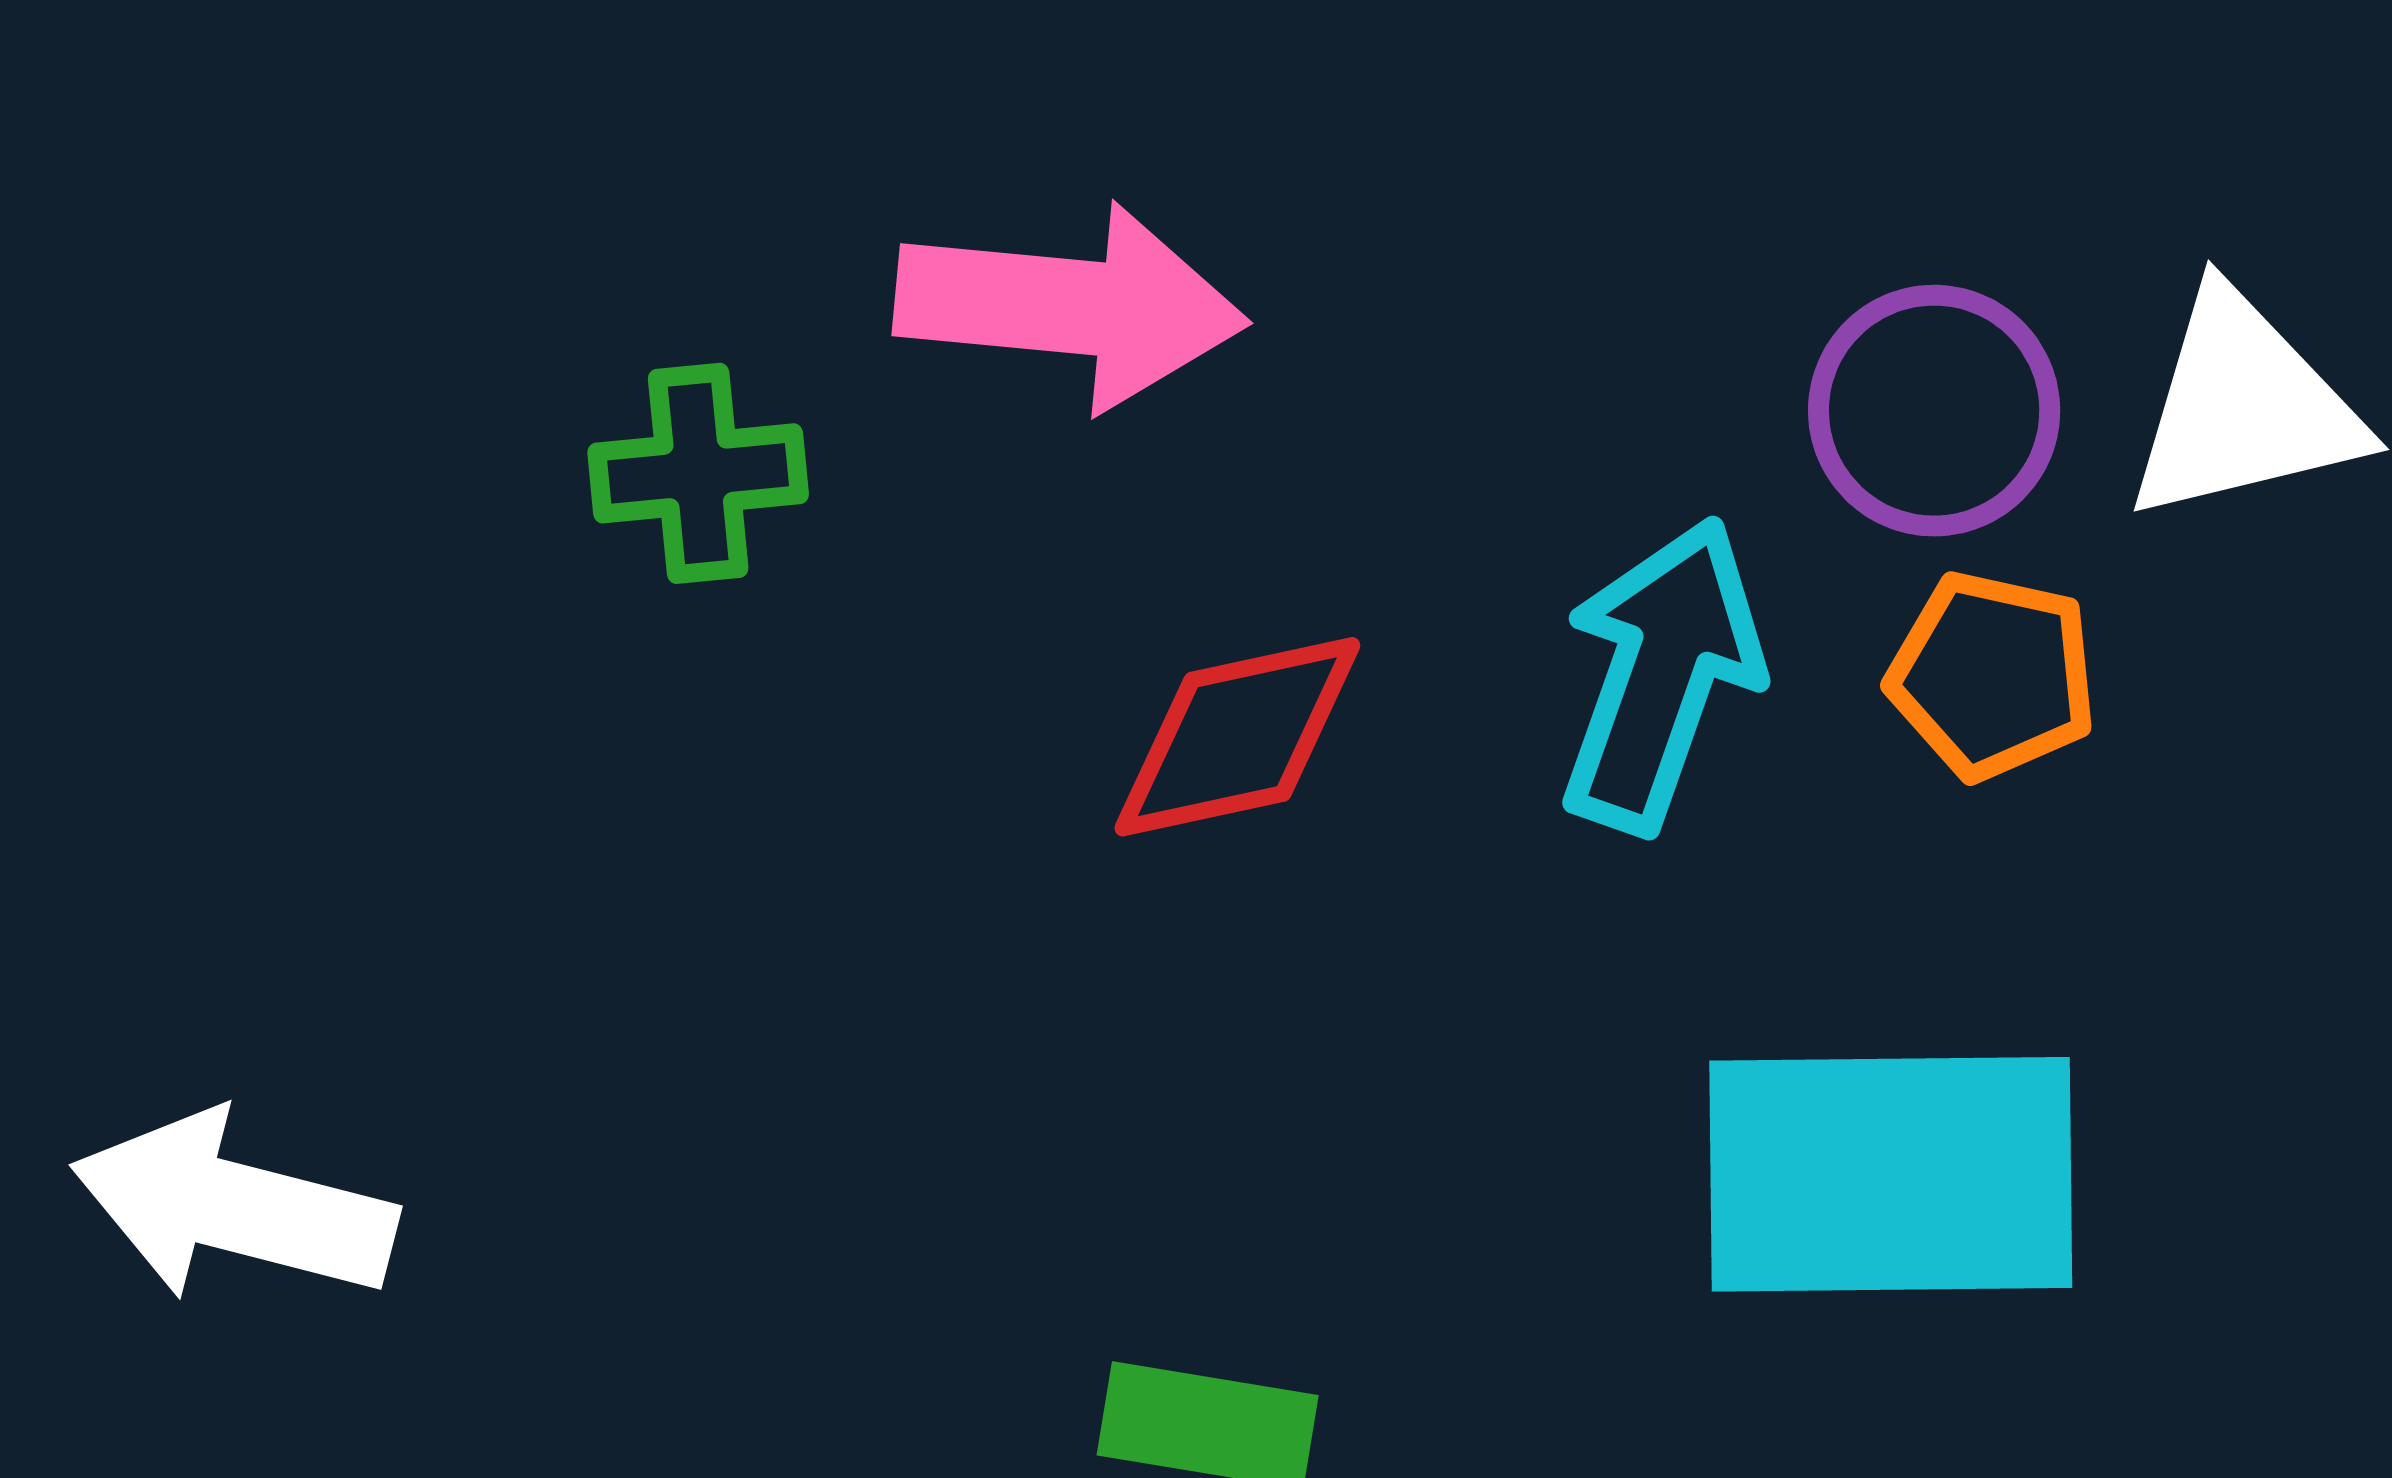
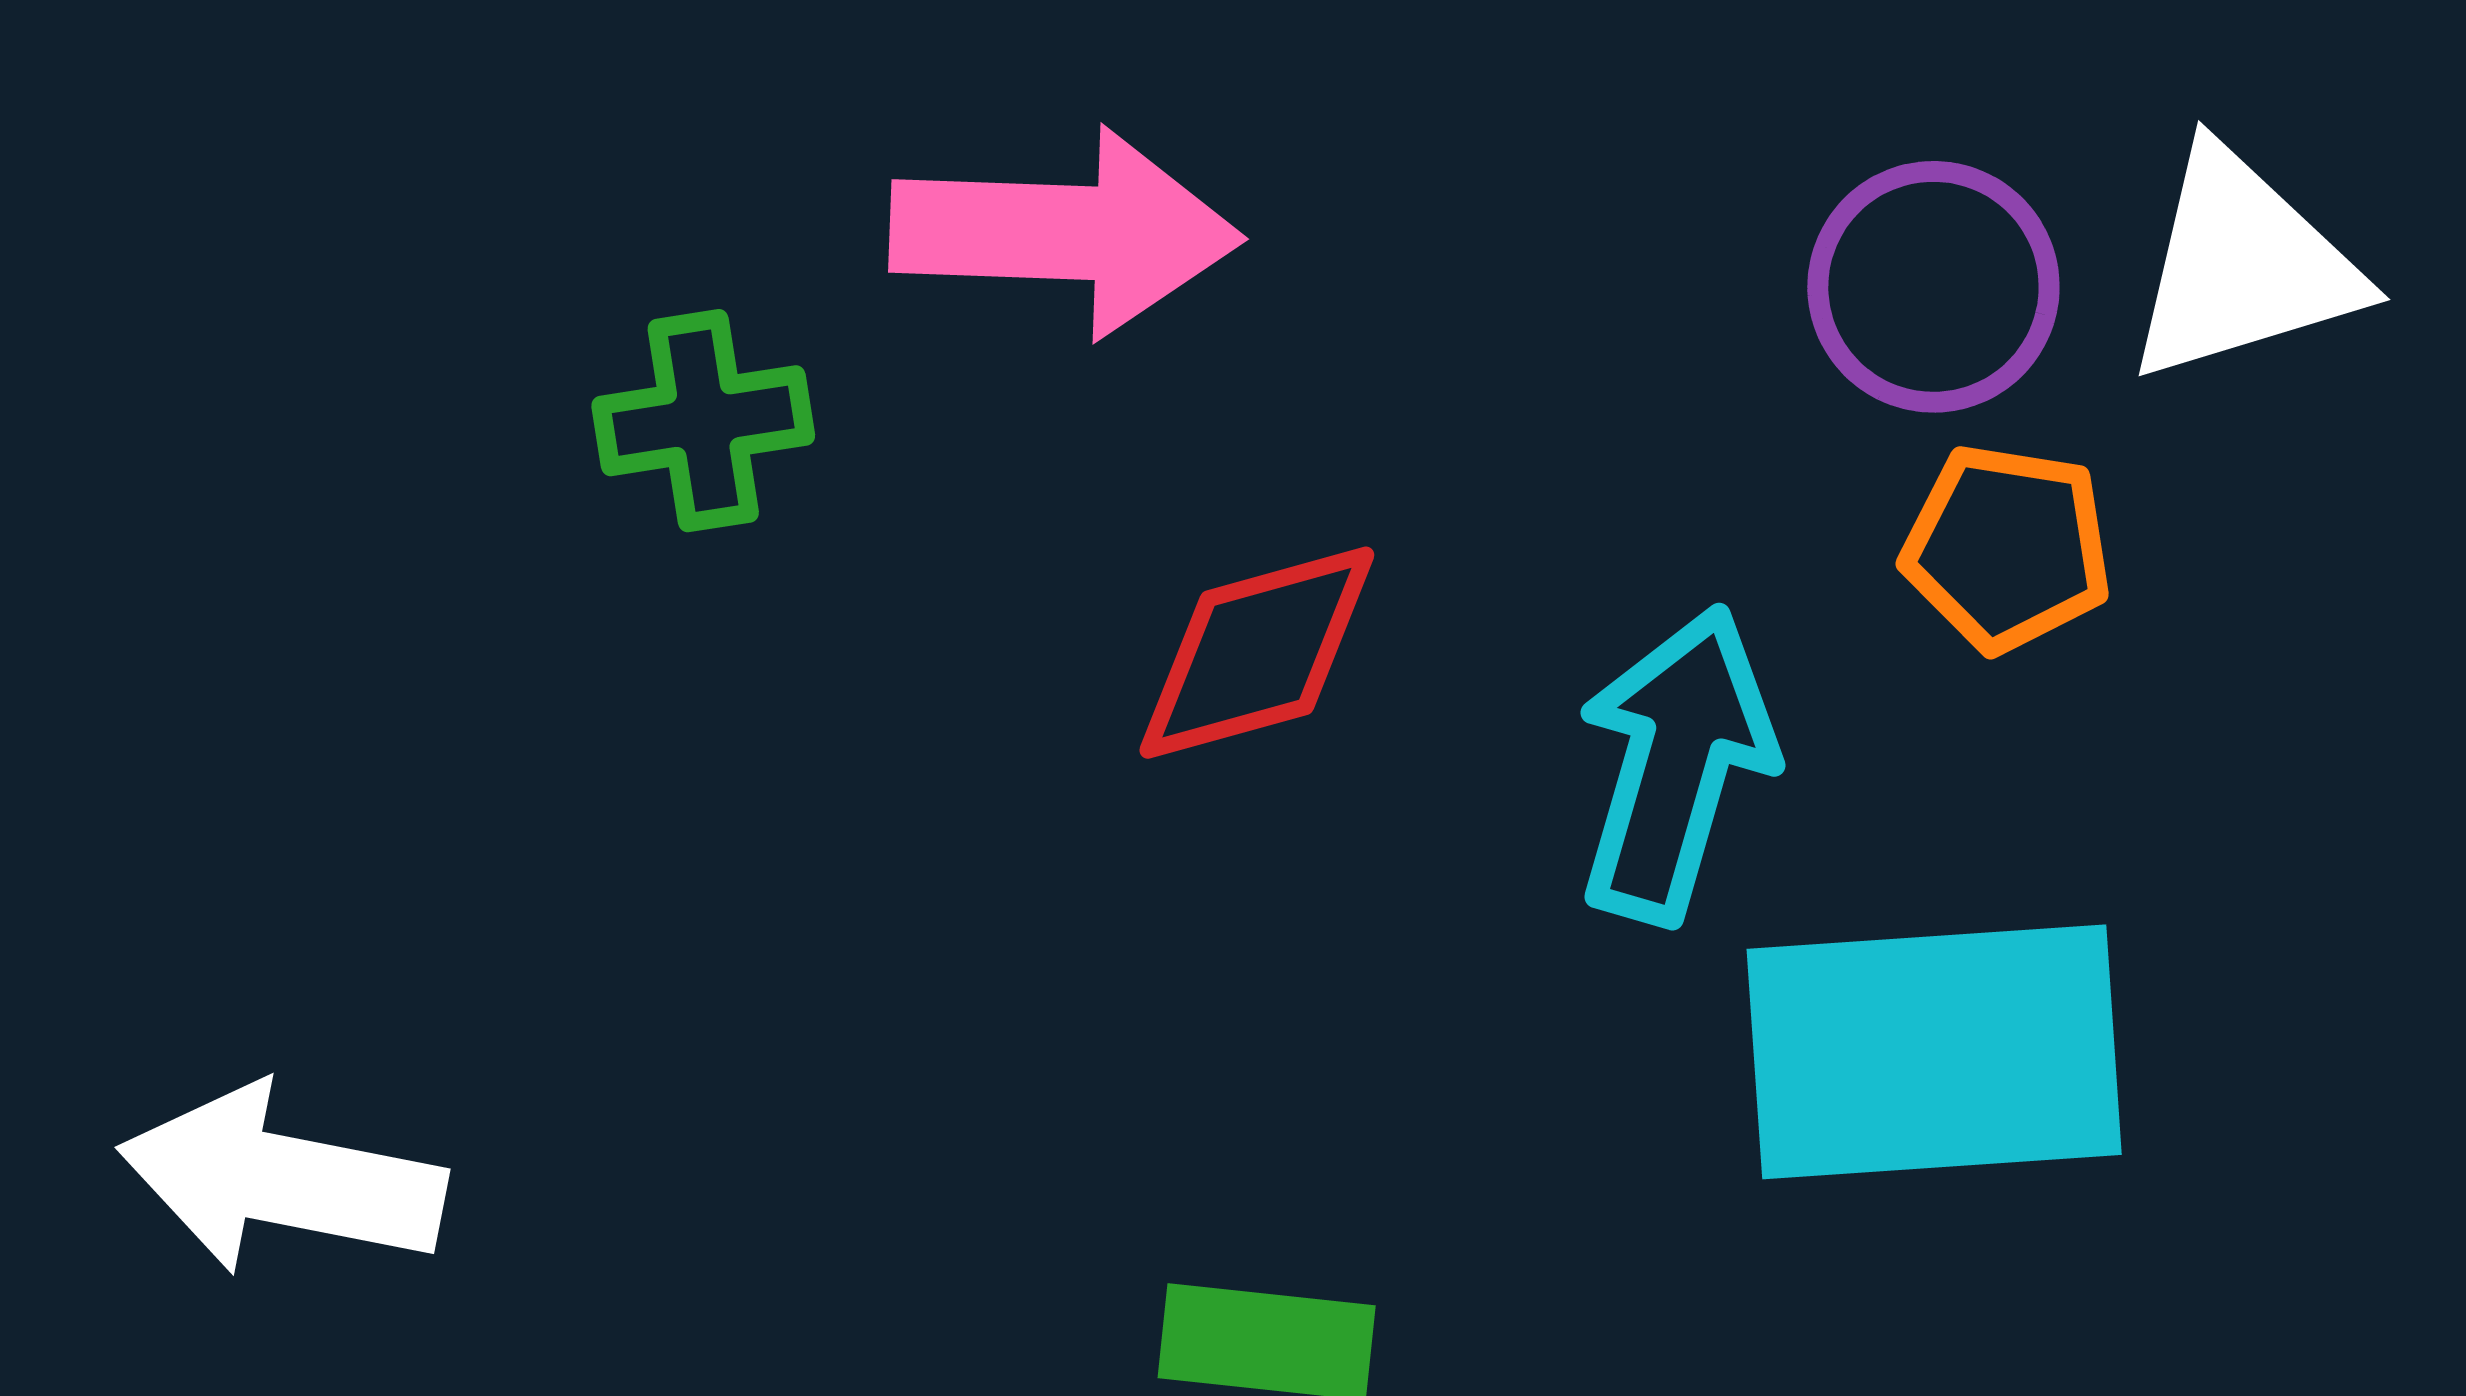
cyan arrow: (1661, 675) -> (1676, 764), moved

